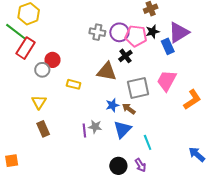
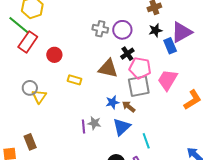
pink pentagon: (136, 36) -> (140, 68), moved
gray circle: (42, 70) -> (30, 88), moved
brown rectangle: (43, 129) -> (30, 142), moved

